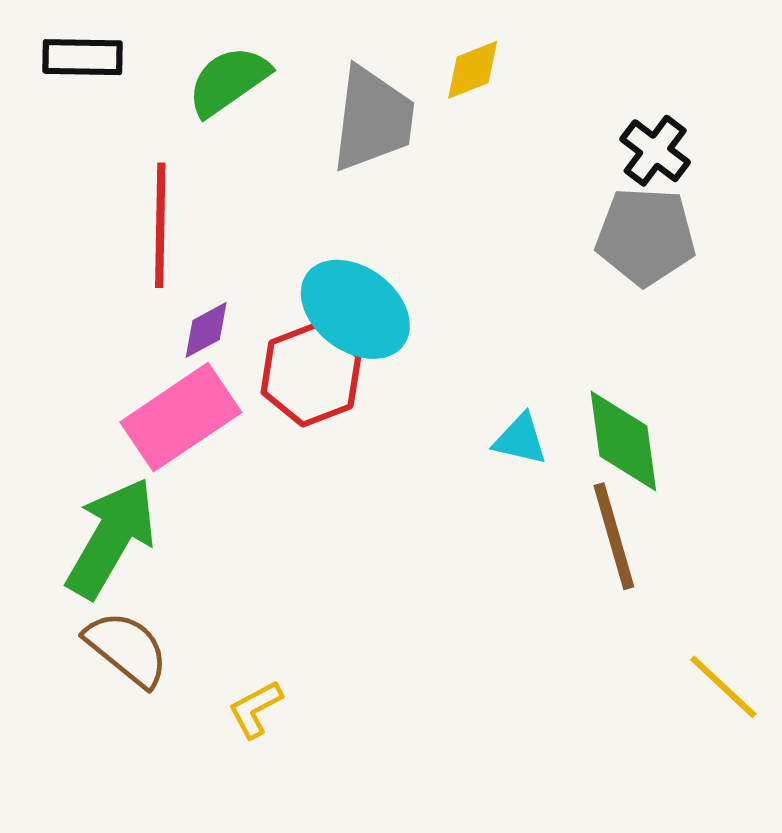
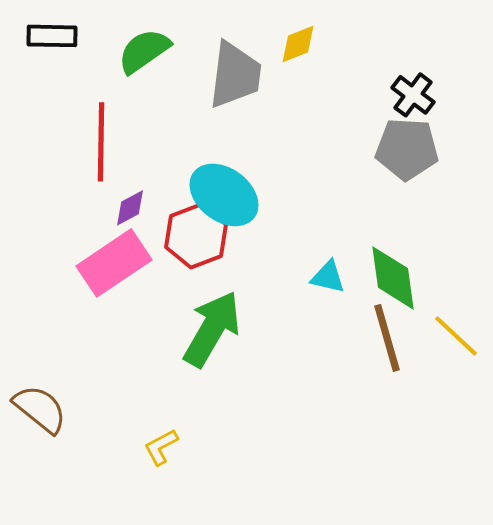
green arrow: (111, 538) -> (212, 329), moved
brown semicircle: (127, 649) -> (40, 409), moved
yellow line: (723, 687) -> (456, 336), moved

